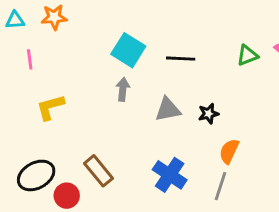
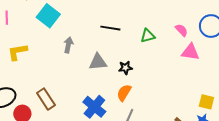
cyan square: (128, 50) -> (48, 16), moved
green triangle: (247, 55) -> (148, 36), moved
orange semicircle: (229, 151) -> (124, 93), moved

